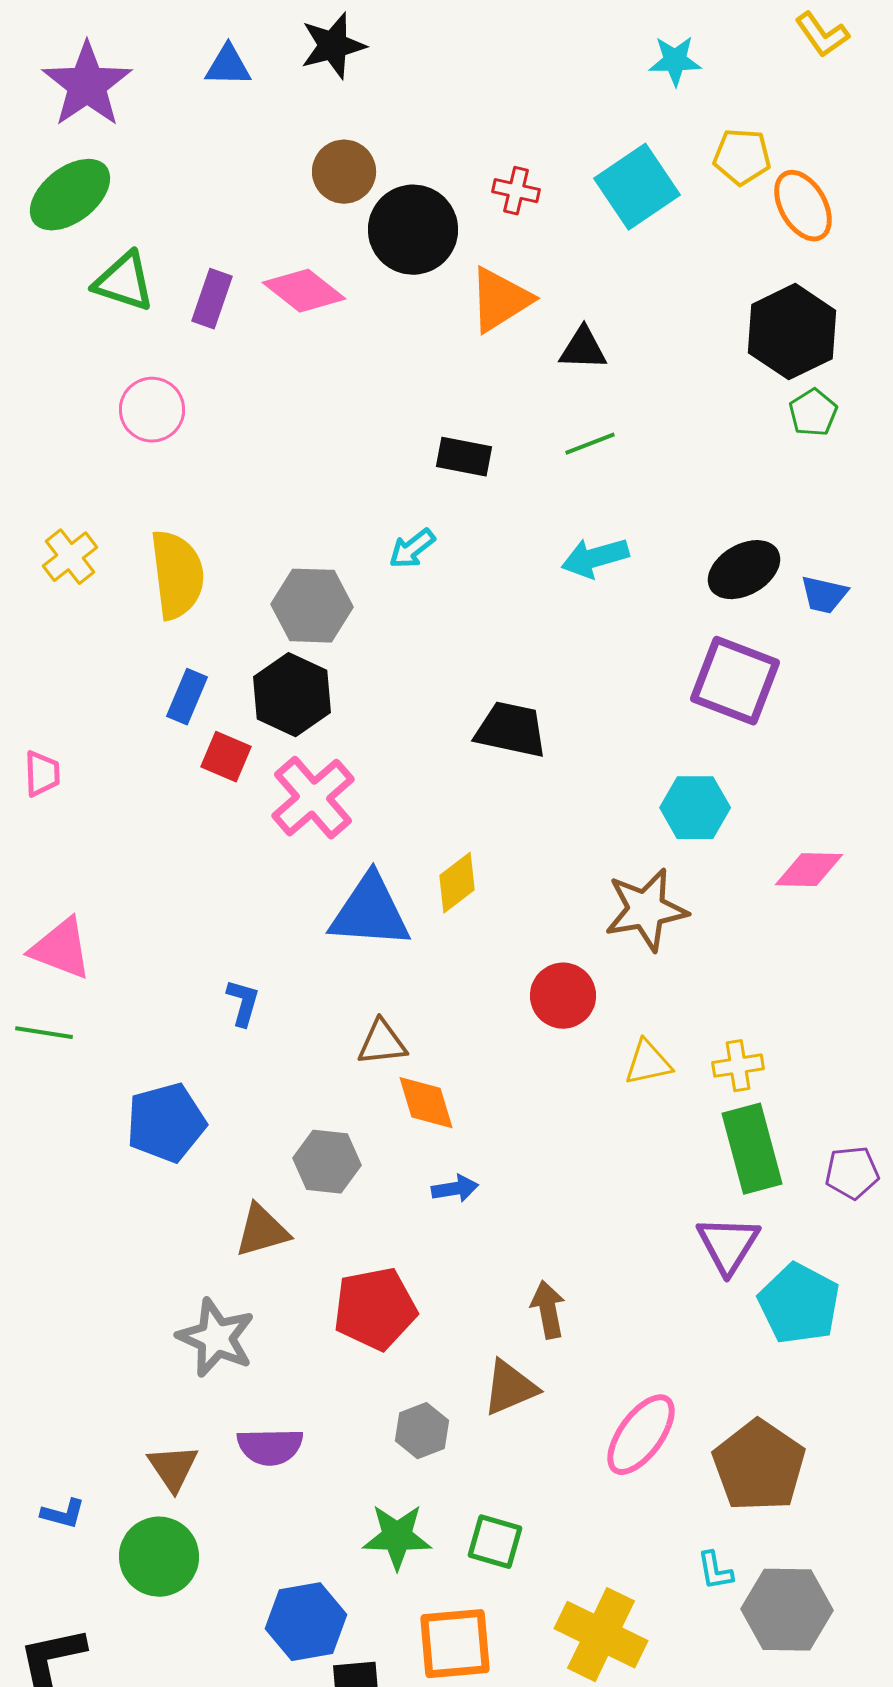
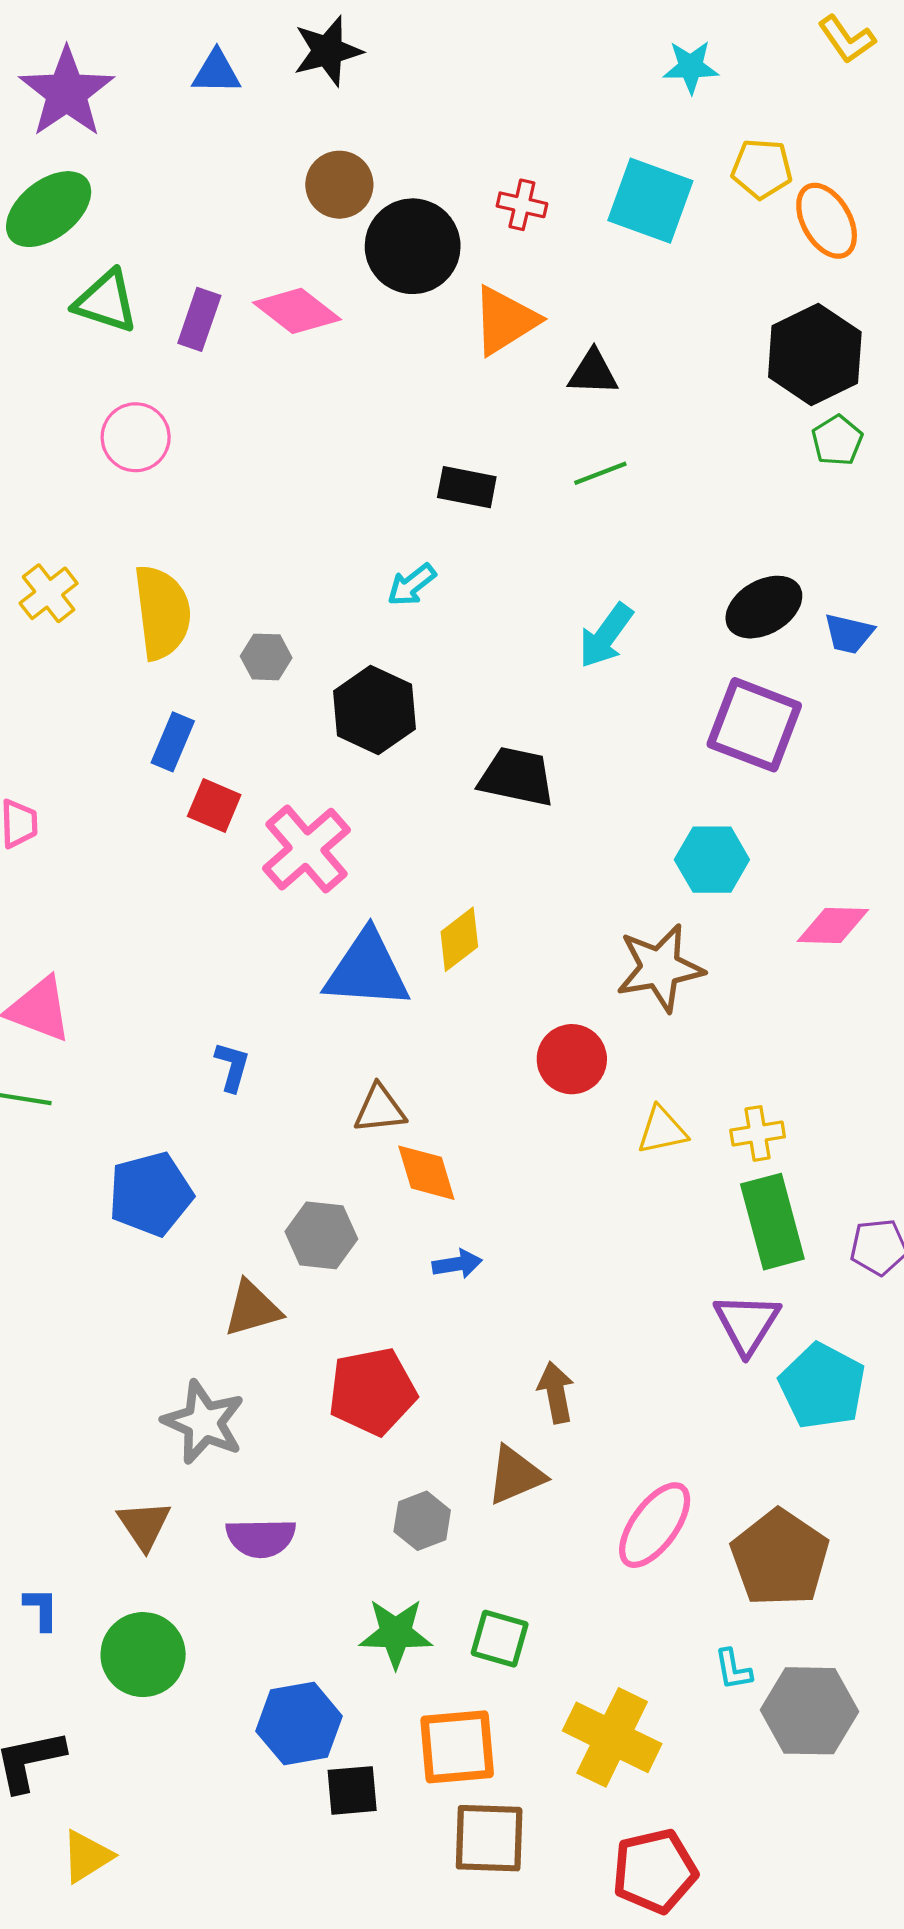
cyan square: (637, 187) -> (650, 201), turned -36
cyan arrow: (595, 558) -> (606, 636), moved, turned -38
gray hexagon: (312, 606) -> (266, 657), moved, size x0.6
black hexagon: (292, 695) -> (374, 710), moved
brown triangle: (173, 1468) -> (144, 1525), moved
blue L-shape: (63, 1514) -> (41, 1609), turned -105

